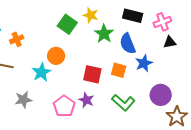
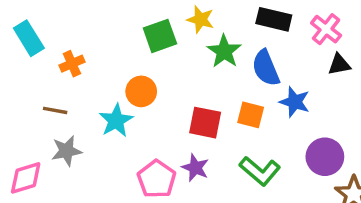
pink cross: (162, 22) -> (326, 29), turned -30
green square: (67, 24) -> (160, 36), turned 36
blue star: (144, 63) -> (295, 102), turned -30
gray star: (23, 100) -> (66, 151), moved

